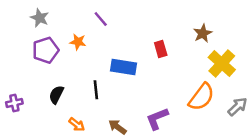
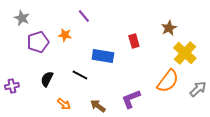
gray star: (40, 18) -> (22, 18), moved
black line: (96, 90) -> (80, 75), turned -56

